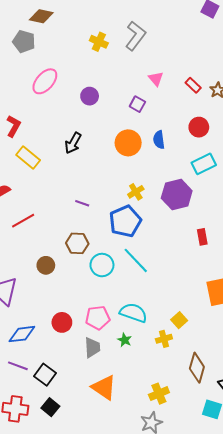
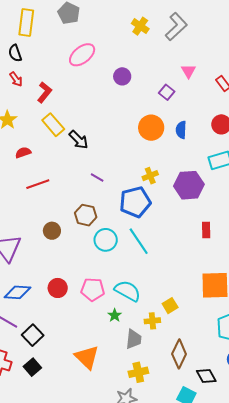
black arrow: (73, 143) -> (79, 140), moved, turned -85
gray trapezoid: (92, 347) -> (134, 339), moved

